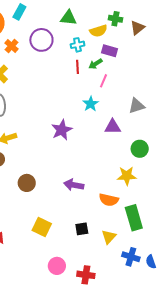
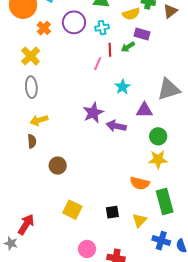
cyan cross: (77, 45) -> (102, 28), moved
pink line: (104, 81) -> (98, 64), moved
gray triangle: (137, 106) -> (169, 89), size x1.4
green circle: (140, 149) -> (158, 136), moved
purple arrow: (74, 185) -> (116, 126), moved

